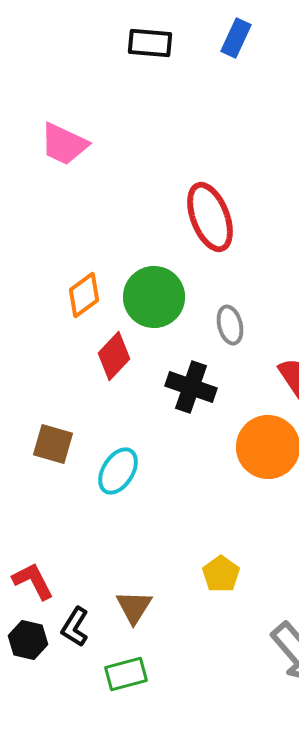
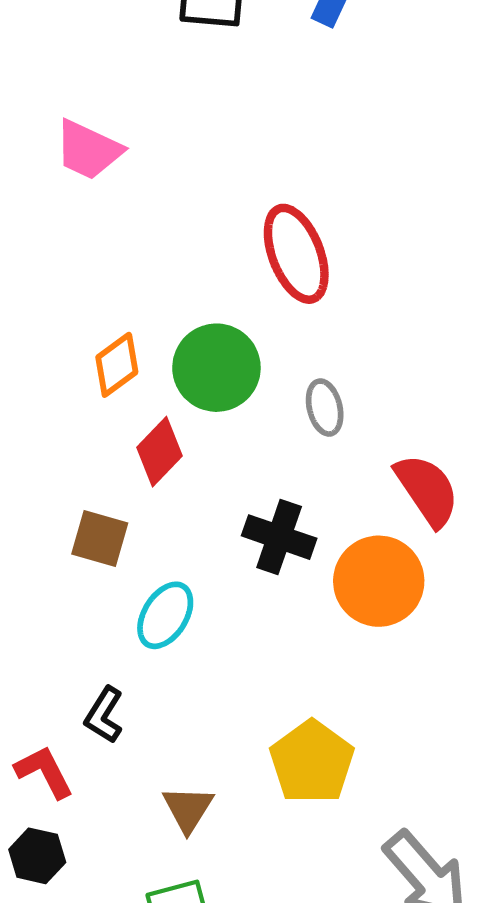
black cross: (191, 387) -> (279, 537), moved
brown square: (53, 444) -> (100, 538), moved
yellow pentagon: (221, 574) -> (312, 762), size x1.6
black L-shape: (75, 627) -> (104, 715), moved

